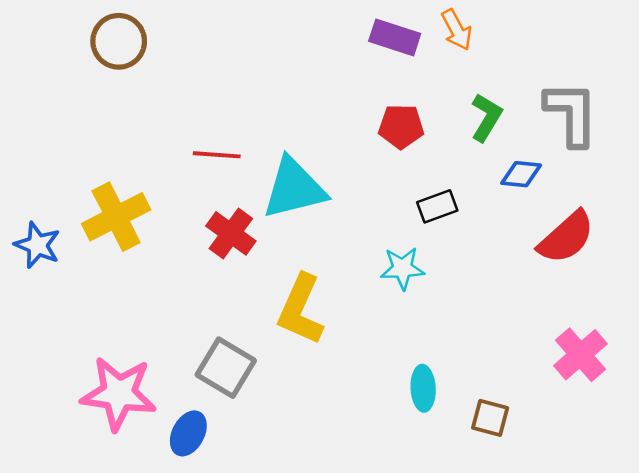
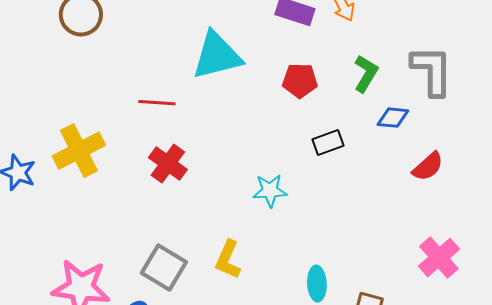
cyan triangle: (294, 188) -> (217, 56), moved
red semicircle: (566, 237) -> (428, 167), size x0.7
cyan star: (402, 268) -> (270, 191), moved
yellow L-shape: (301, 310) -> (228, 260), moved, size x0.7

